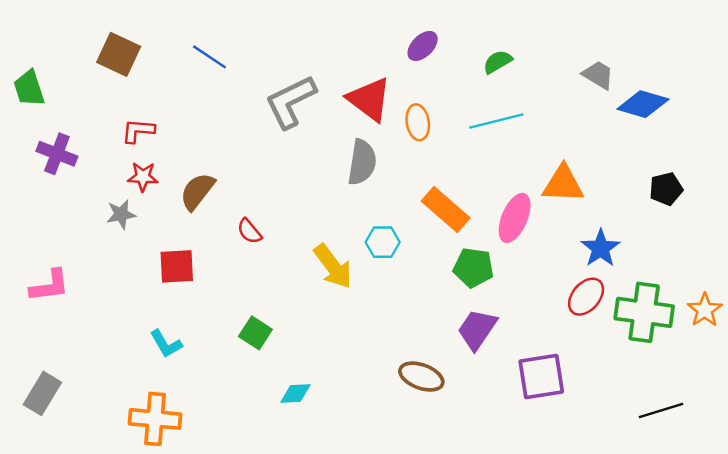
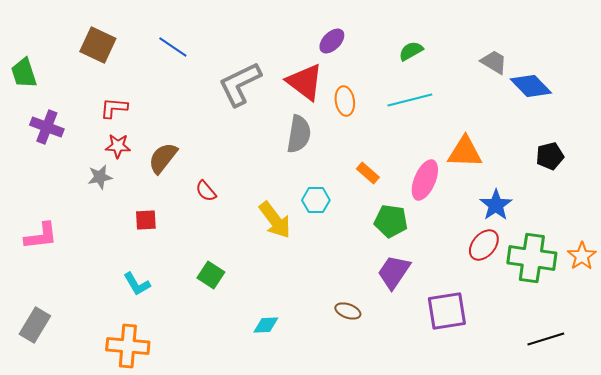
purple ellipse: (423, 46) -> (332, 41), moved
blue diamond: (643, 104) -> (531, 86), turned 30
orange rectangle: (446, 209) -> (368, 173), size x0.6
red square: (177, 266) -> (146, 220), size x0.7
brown ellipse: (421, 377) -> (348, 311), size x0.7
cyan diamond: (295, 393) -> (266, 325), moved

